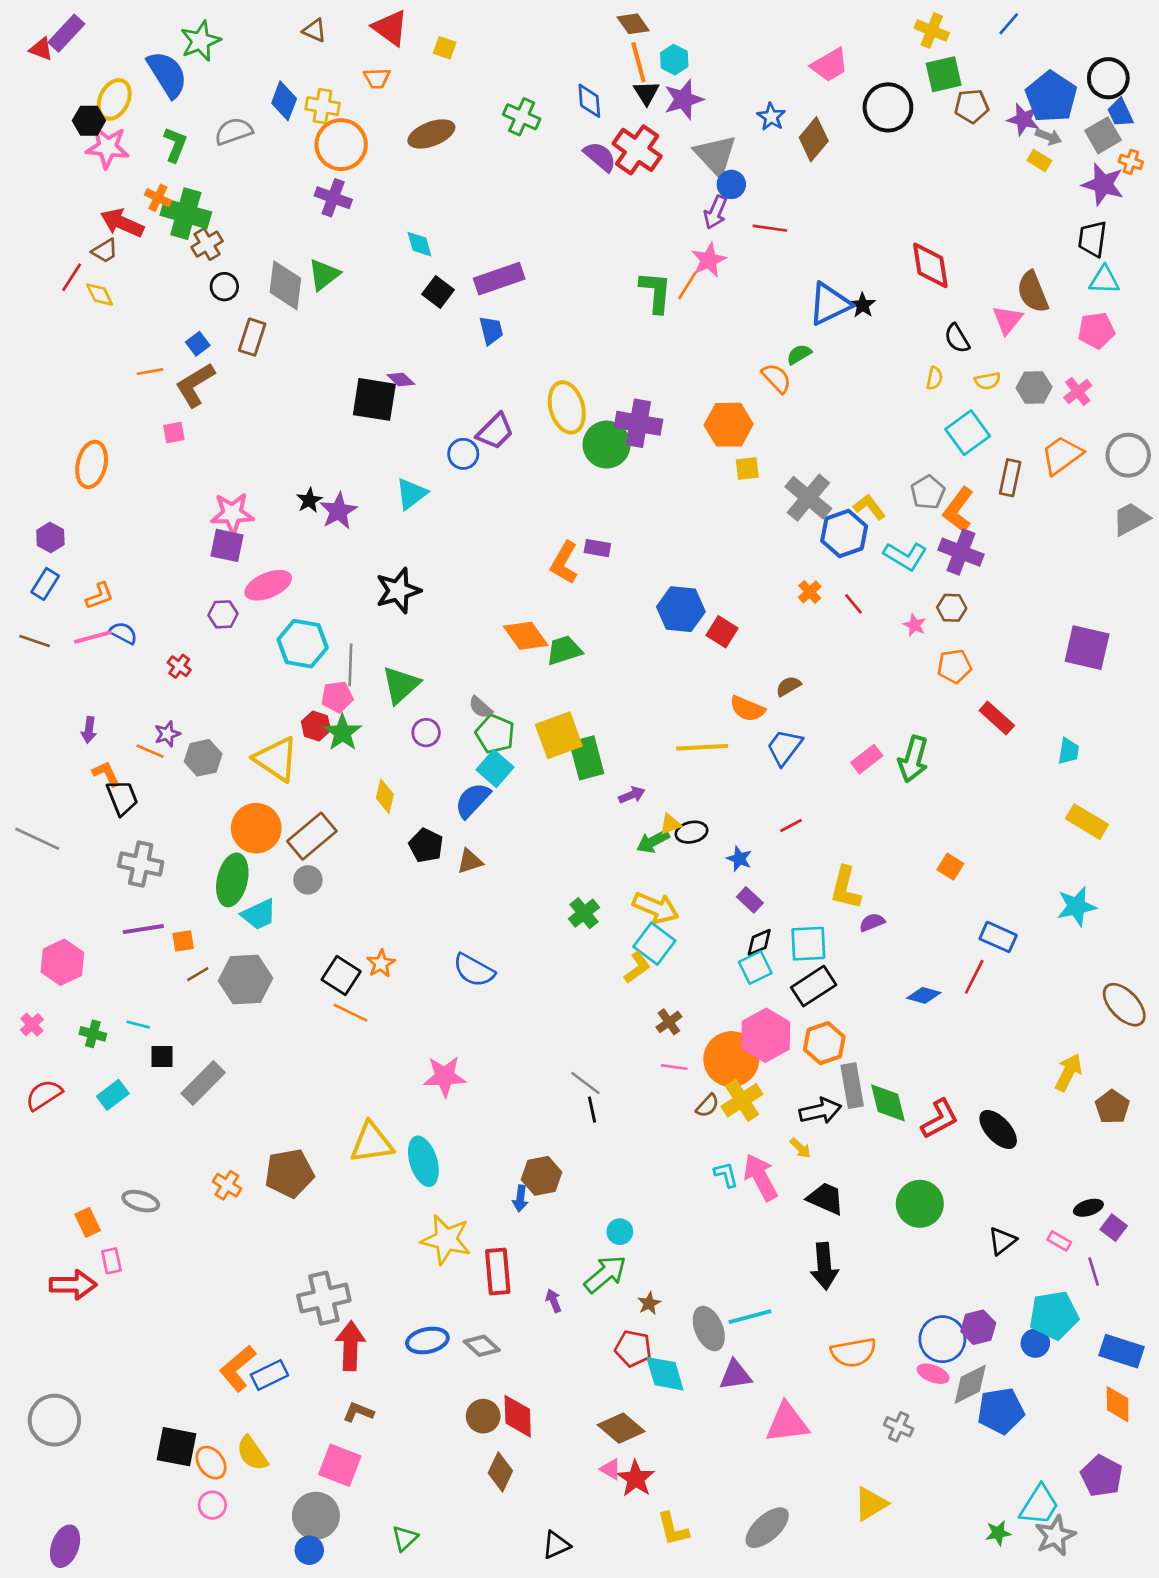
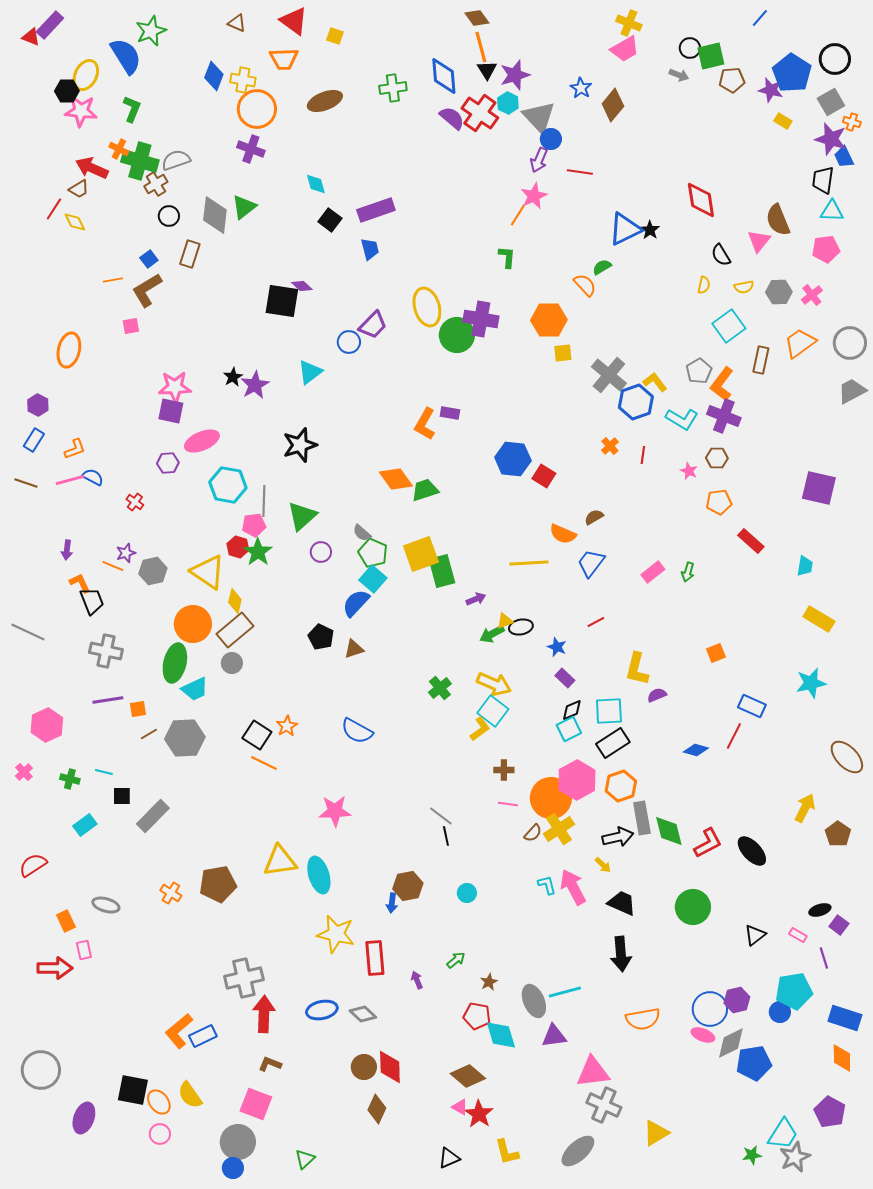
yellow cross: (932, 30) -> (629, 23), moved
cyan hexagon: (674, 60) -> (508, 103), moved
orange trapezoid: (377, 78) -> (284, 59), size x1.4
blue diamond: (589, 101) -> (444, 76), size x1.4
black circle: (888, 107) -> (690, 48), moved, size x0.6
blue trapezoid: (1120, 113) -> (844, 157), moved
green cross: (522, 117) -> (393, 88), turned -32
gray semicircle: (234, 131) -> (176, 160), moved
gray arrow: (1049, 137) -> (679, 75), moved
green L-shape: (656, 292) -> (507, 257), moved, size x0.7
red line: (853, 604) -> (643, 455), turned 48
green arrow: (913, 759) -> (688, 572), size x0.6
yellow diamond: (385, 796) -> (235, 601), moved
orange square: (950, 867) -> (716, 653), turned 36
brown cross: (669, 1022) -> (504, 770), turned 36
red semicircle: (44, 1095) -> (33, 865), moved
cyan circle: (620, 1232) -> (467, 893), moved
green arrow: (605, 1274) -> (456, 960), size x0.6
gray cross: (899, 1427) -> (604, 1105), moved, size x1.6
black triangle: (556, 1545) -> (449, 1158), moved
purple ellipse: (65, 1546) -> (84, 1118), moved

